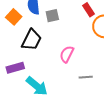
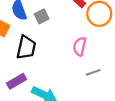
pink semicircle: (67, 54) -> (80, 46), moved

